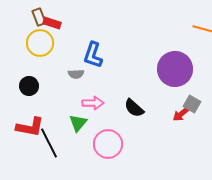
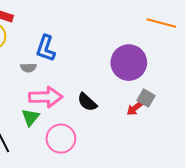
pink arrow: (93, 103) -> (46, 97), size x1.5

